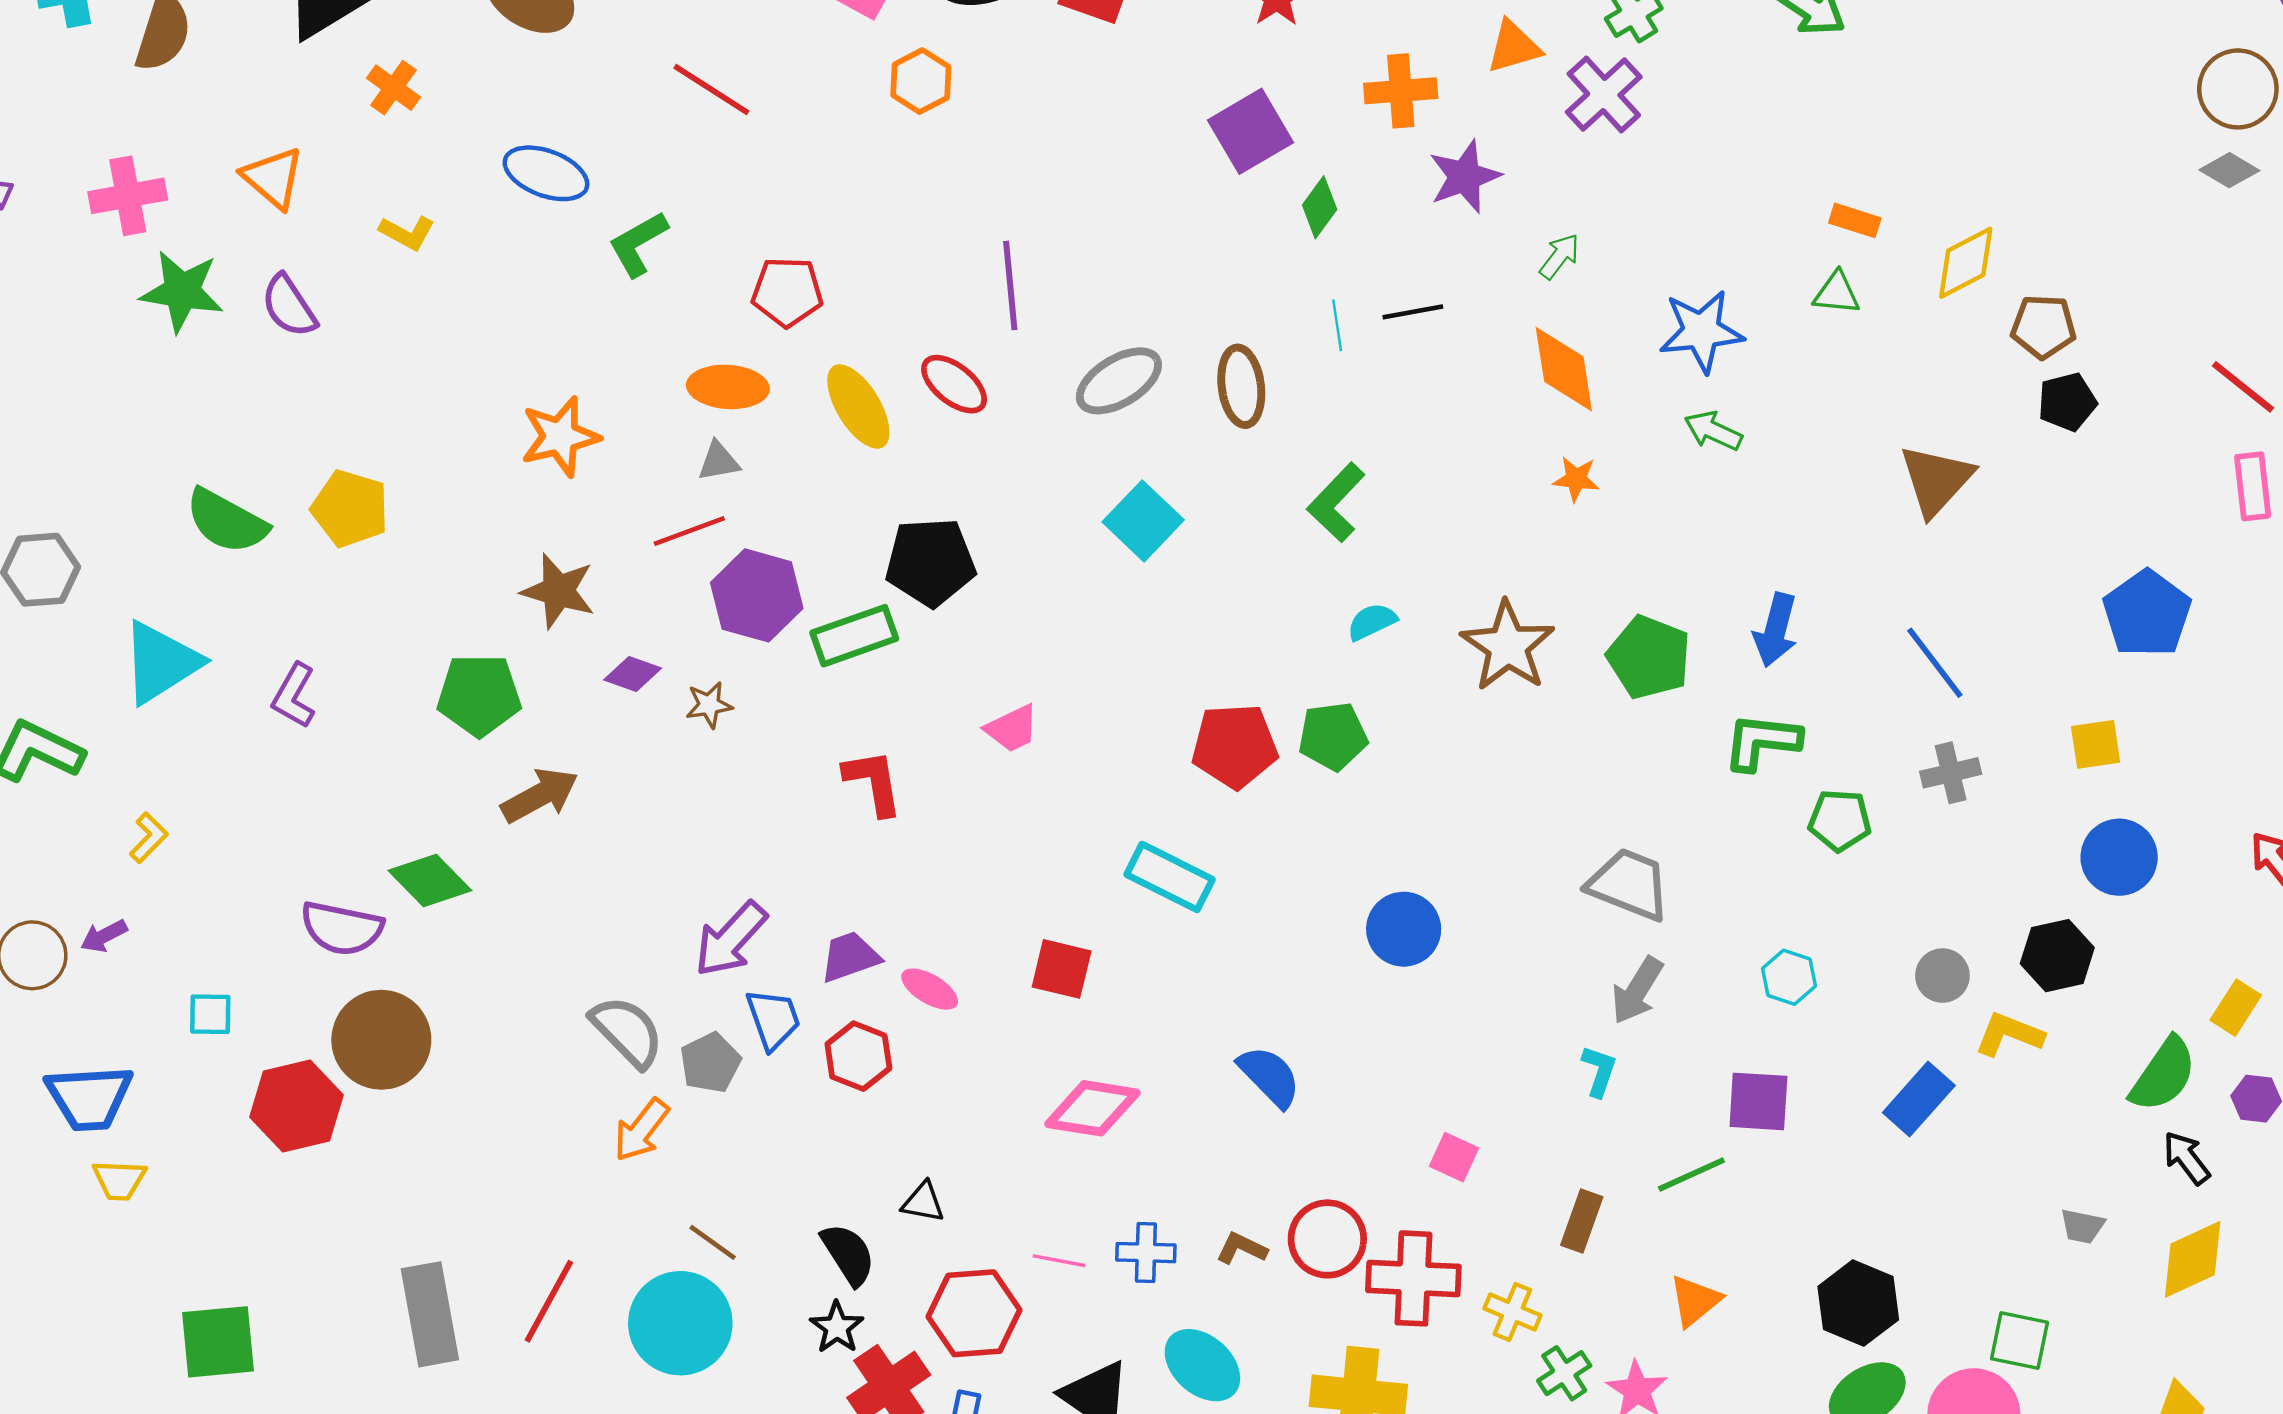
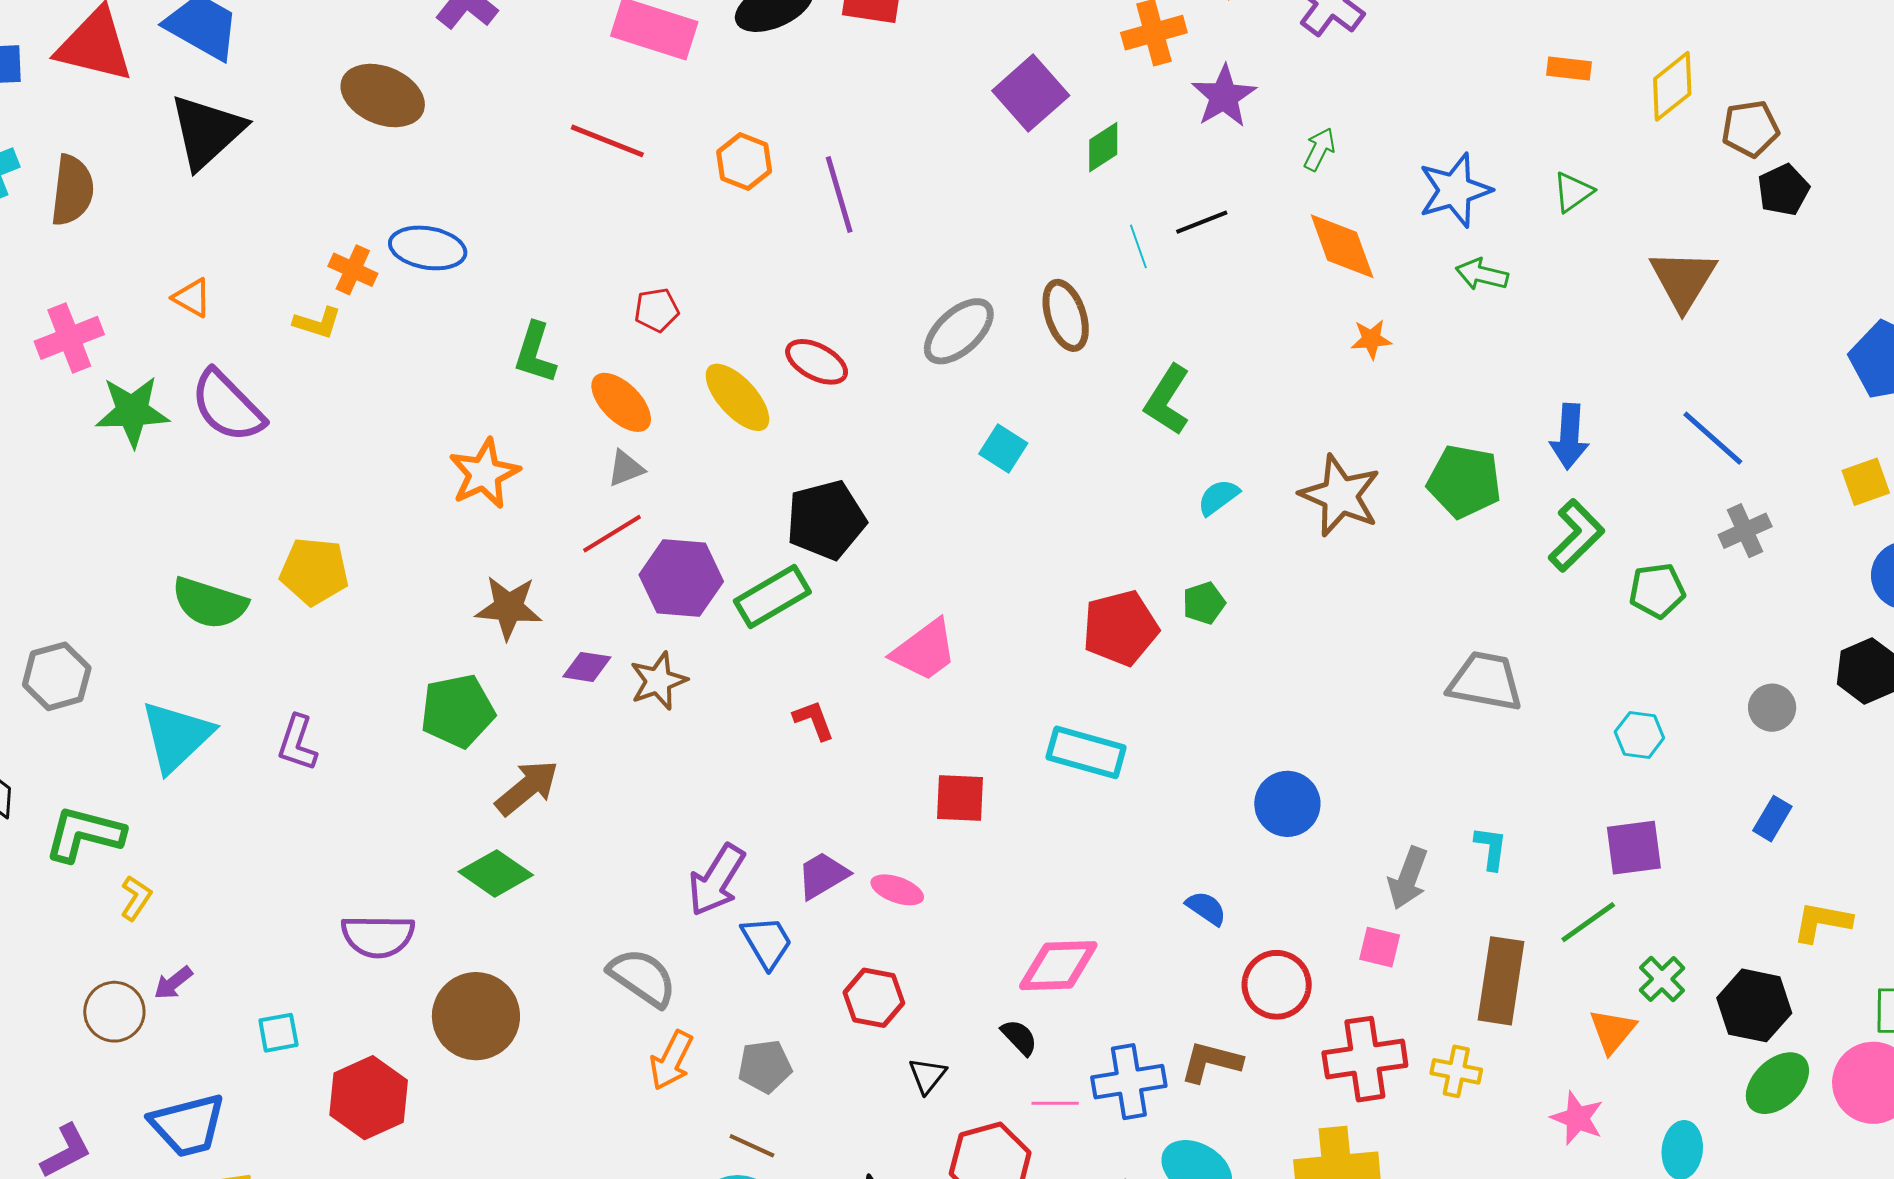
orange hexagon: (921, 81) -> (744, 162), moved
orange cross: (394, 88) -> (353, 270), moved
red line: (711, 89) -> (607, 141), moved
orange triangle: (273, 178) -> (192, 298), size x0.7
green diamond: (1320, 207) -> (1103, 147), turned 32
green L-shape: (638, 244) -> (535, 353), moved, turned -32
purple line: (1010, 285) -> (839, 195), moved
red pentagon: (787, 292) -> (657, 310), size x0.7
green triangle: (1837, 293) -> (1573, 192), moved, turned -30
purple semicircle: (289, 306) -> (227, 406), size x1.4
orange ellipse: (728, 387) -> (621, 402), turned 52
cyan square: (1143, 521) -> (1003, 449), size x0.7
brown star: (709, 705) -> (658, 681), size x1.4
pink trapezoid: (1012, 728) -> (925, 650), size x1.4
green pentagon: (1333, 736) -> (1204, 603), size x0.7
green L-shape: (1762, 742) -> (1576, 535), turned 140
red L-shape: (873, 782) -> (814, 720), size x0.7
yellow L-shape: (149, 838) -> (136, 898), moved
green diamond: (430, 880) -> (496, 873), moved
blue circle: (1404, 929) -> (1287, 804), moved
red square: (1062, 969) -> (960, 798), moved
gray arrow: (1637, 990) -> (1408, 878), moved
yellow L-shape: (2009, 1034) -> (1822, 922), moved
brown circle: (381, 1040) -> (476, 1016), moved
red hexagon: (858, 1056) -> (874, 998), moved
gray pentagon: (710, 1063) -> (765, 1066), moved, turned 30
blue semicircle: (1269, 1076) -> (1206, 908), size x0.7
blue rectangle: (1919, 1099) -> (1772, 819), size x0.7
black triangle: (923, 1202) -> (927, 1076), turned -51
brown rectangle: (1582, 1221) -> (1501, 981), size x1.6
red circle: (1327, 1239) -> (1277, 985), moved
brown L-shape: (1242, 1248) -> (1211, 1062), size x1.4
blue cross: (1146, 1253) -> (1129, 1082), size x1.4
black semicircle: (848, 1254) -> (1019, 1037), moved, size x0.7
green cross: (1564, 1373) -> (1662, 979), moved

